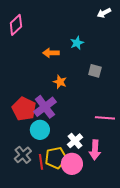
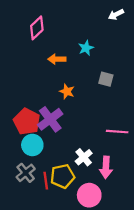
pink diamond: (16, 25) -> (37, 28), moved
cyan circle: (40, 130) -> (32, 145), moved
pink circle: (72, 164) -> (89, 195), moved

